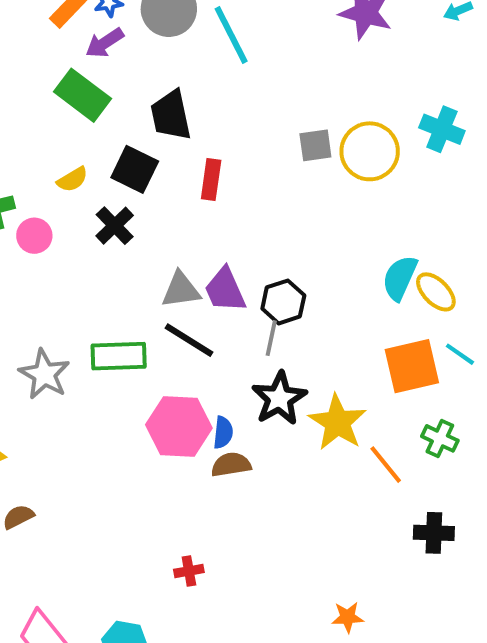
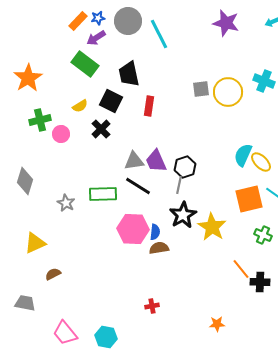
gray star: (44, 374) -> (66, 203), size x0.7
orange line: (386, 465) -> (241, 269), moved
red cross: (189, 571) -> (152, 306), moved

